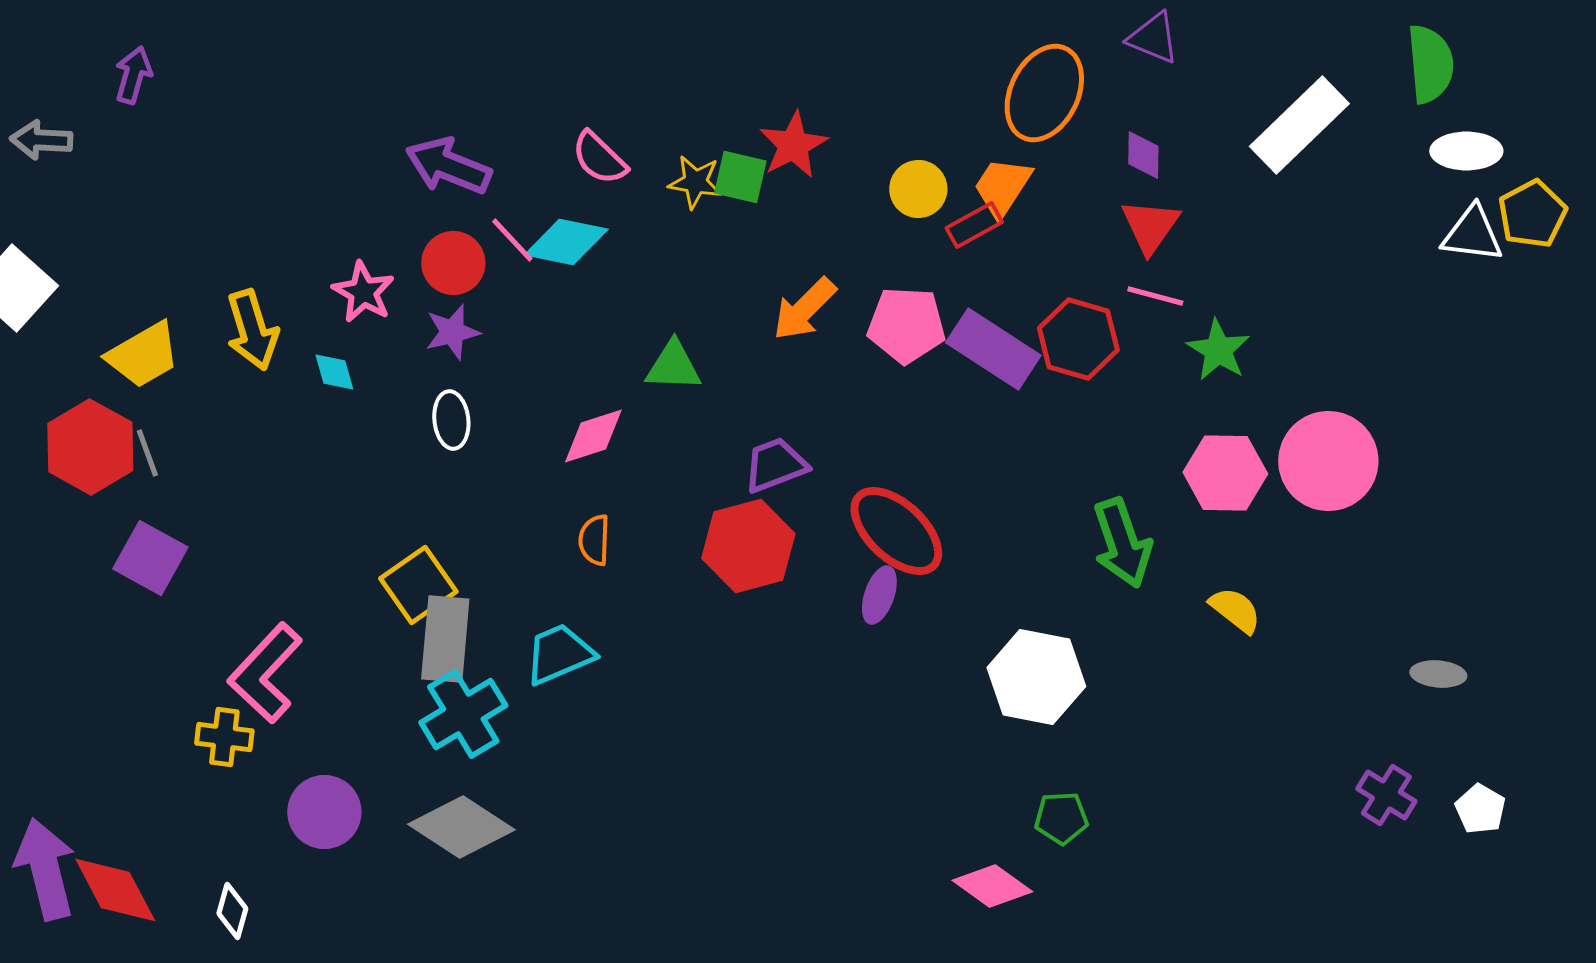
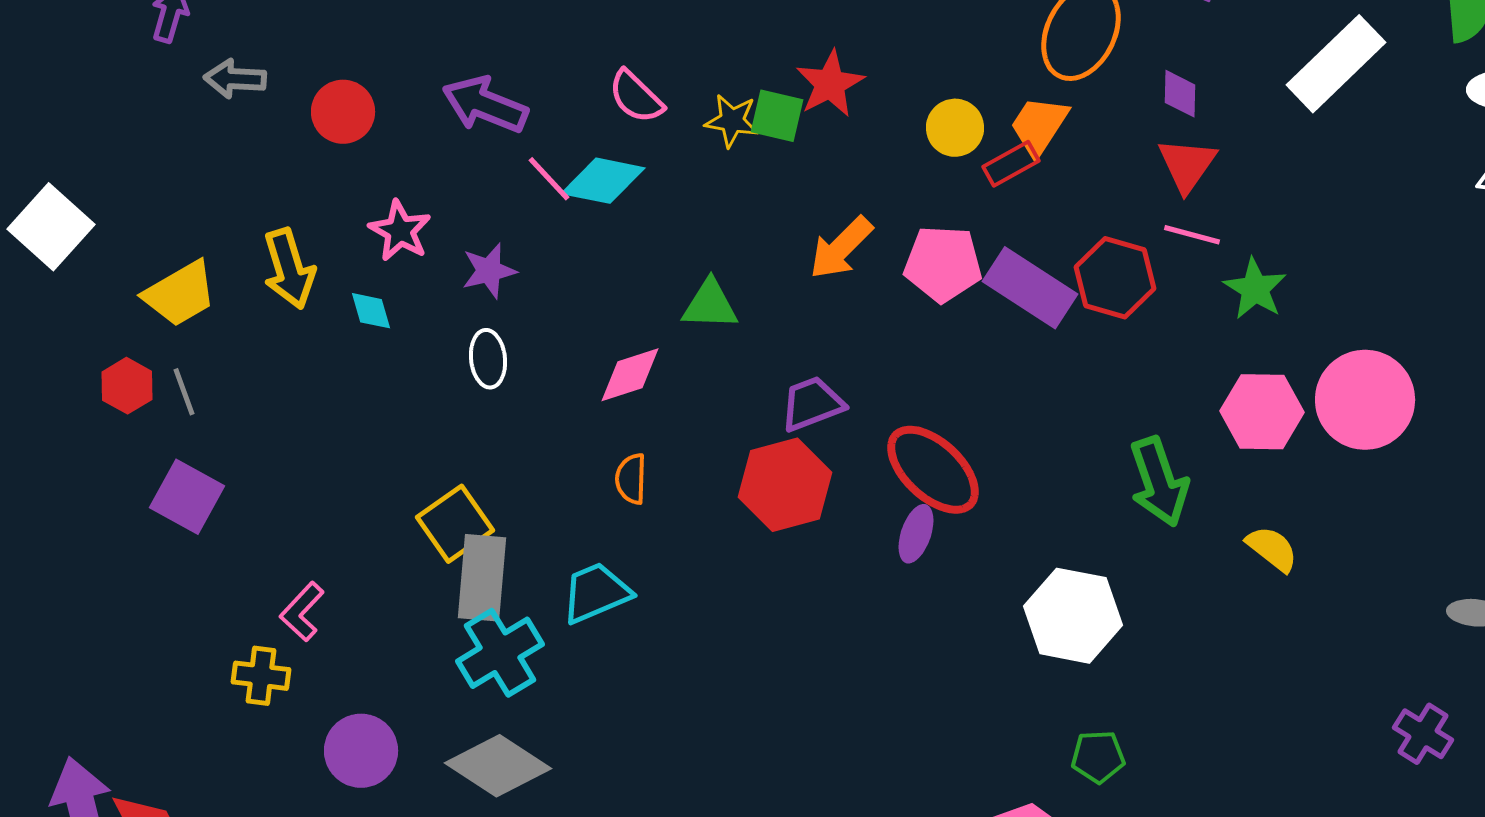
gray arrow: (41, 140) -> (235, 79), moved
red circle: (453, 263) -> (343, 112), moved
red hexagon: (90, 447) -> (127, 386), size x0.6
pink L-shape: (265, 673) -> (302, 612), size x0.6

